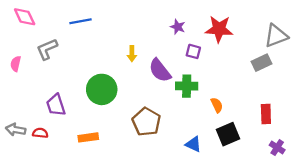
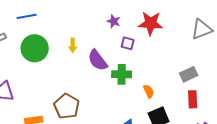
gray rectangle: (262, 63) -> (189, 74), moved
green circle: (102, 89) -> (35, 48), moved
brown pentagon: (146, 122) -> (67, 106), moved

